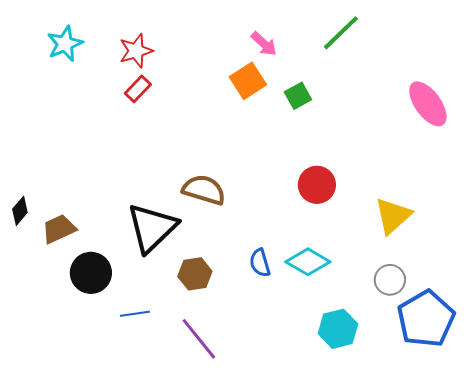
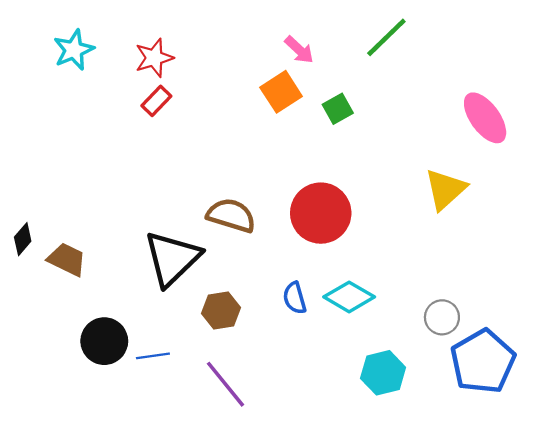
red circle: (317, 185) -> (321, 213), moved, size x1.4
yellow triangle: (393, 216) -> (445, 189), moved
brown trapezoid: (59, 229) -> (67, 260), turned 51
black circle: (91, 273) -> (104, 341), moved

